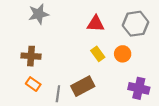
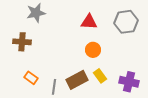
yellow rectangle: (98, 54) -> (100, 76), moved
orange circle: (123, 54) -> (93, 50), moved
brown cross: (31, 56) -> (22, 42), moved

